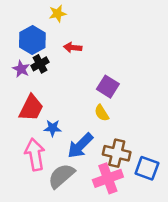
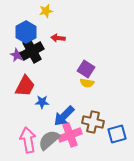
black cross: (40, 64) -> (32, 51), size x1.6
yellow semicircle: (102, 113) -> (87, 83), moved, turned -48
pink arrow: (35, 154) -> (28, 140), moved
blue square: (147, 168) -> (117, 134), turned -36
pink cross: (108, 178) -> (70, 135), moved

